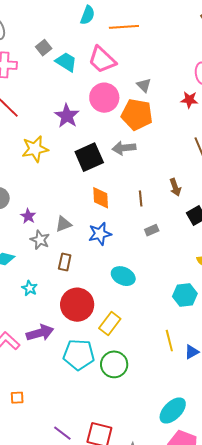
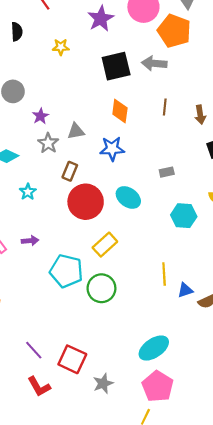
yellow star: (35, 149) -> (61, 47), size x0.6
brown line: (141, 198) -> (165, 107), moved
gray rectangle: (152, 230) -> (167, 172), moved
cyan hexagon: (185, 295) -> (184, 216), moved
red circle: (77, 305) -> (86, 202), moved
purple arrow: (40, 333) -> (30, 241), size x0.6

